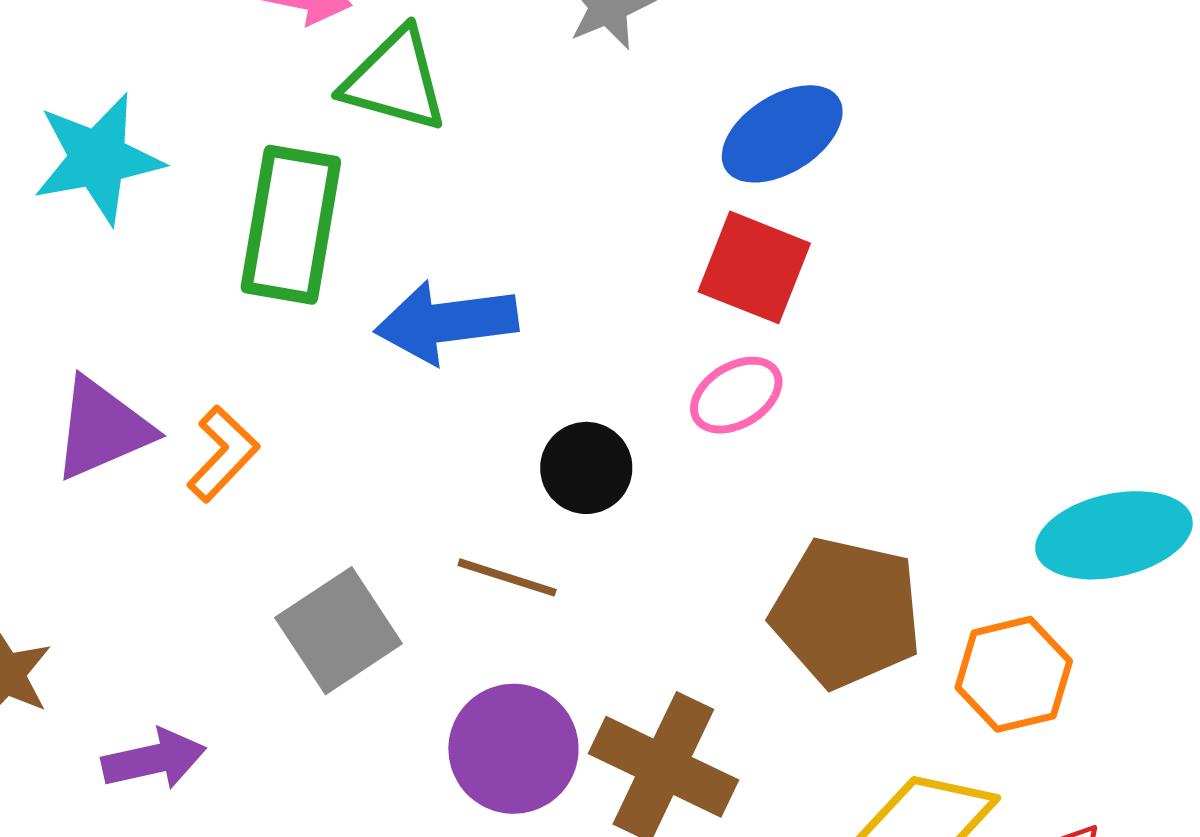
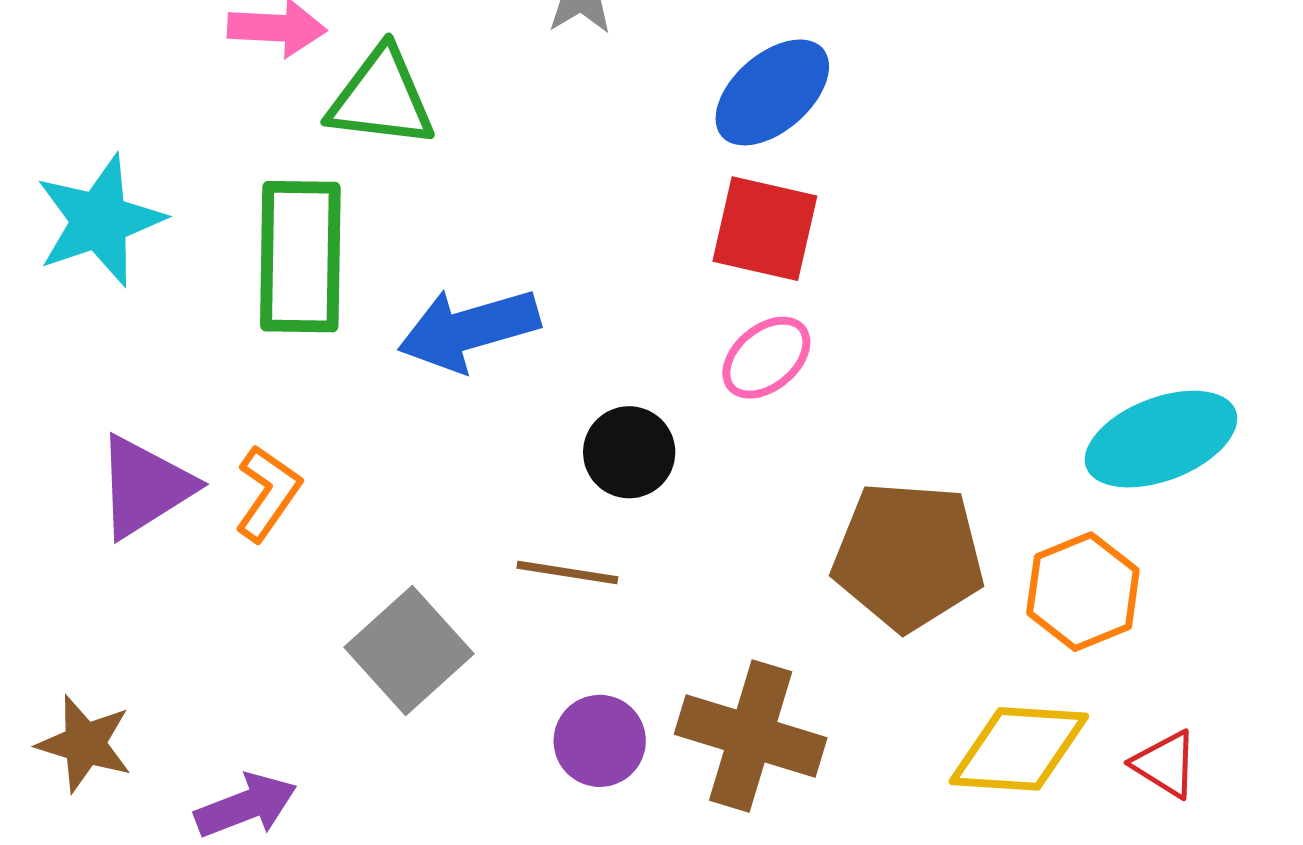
purple circle: (513, 749) -> (600, 741), size x0.7

